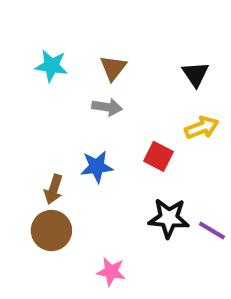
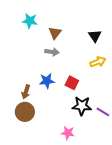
cyan star: (51, 66) -> (30, 21), moved
red square: (158, 156) -> (72, 83), moved
pink star: (111, 272) -> (68, 133), moved

